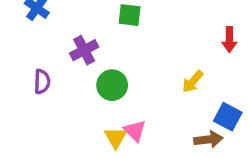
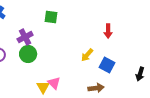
green circle: (112, 85) -> (28, 54), moved
blue square: (228, 117) -> (107, 65), moved

